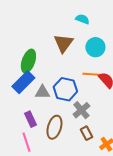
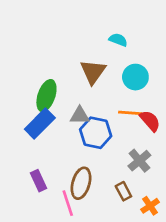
gray triangle: (42, 92) -> (80, 116), moved
gray cross: (81, 110) -> (139, 161), moved
purple rectangle: (30, 119) -> (39, 181), moved
pink line: (26, 142) -> (68, 203), moved

